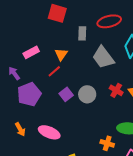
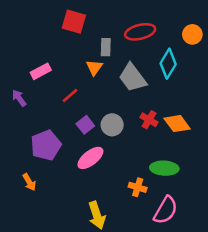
orange triangle: (61, 54) -> (94, 68), moved
purple pentagon: (29, 94) -> (46, 145), moved
orange arrow: (20, 129) -> (29, 182), moved
pink ellipse: (49, 132) -> (90, 158), moved, turned -60

